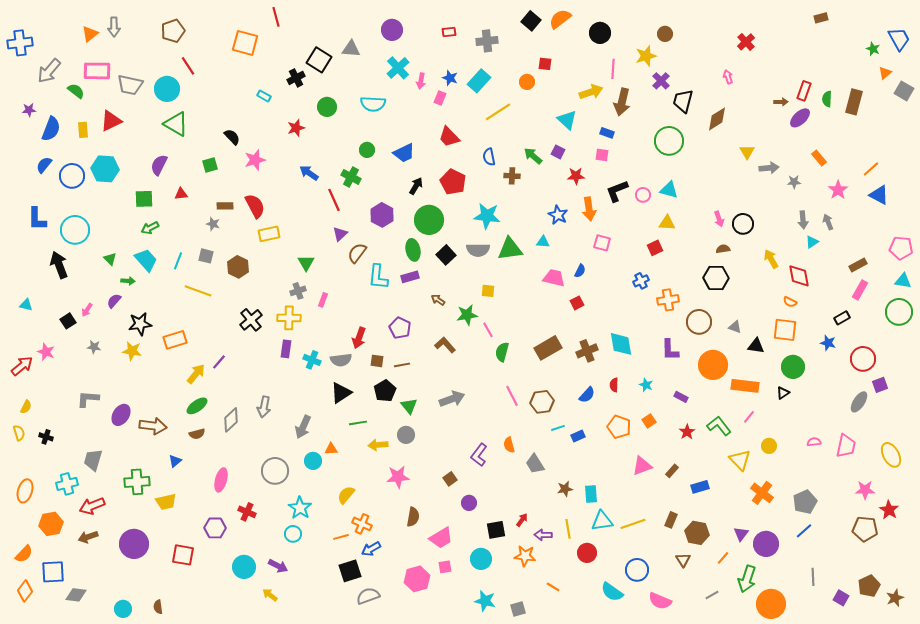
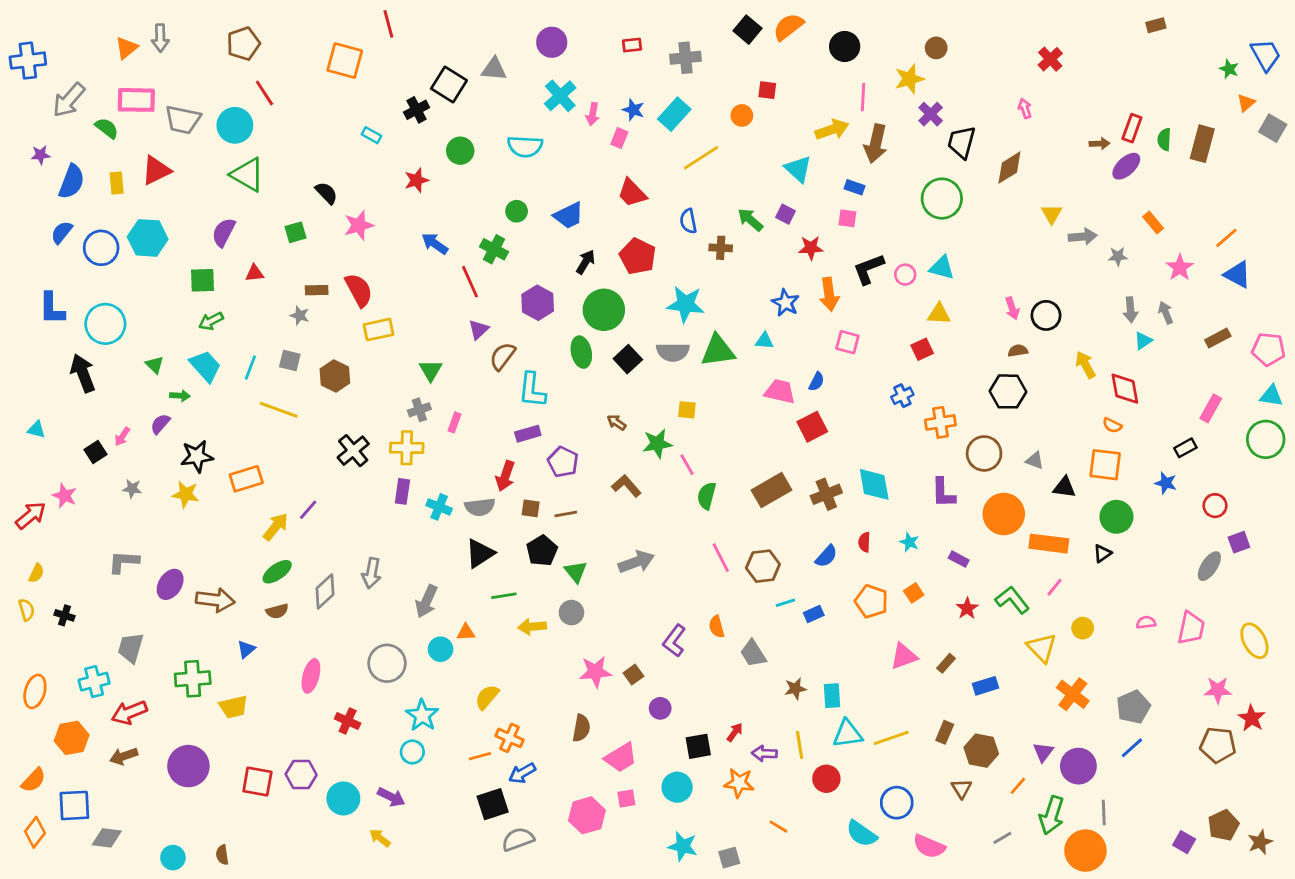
brown rectangle: (858, 265) -> (1218, 338), moved
purple rectangle: (410, 277) -> (528, 434), moved
red square: (577, 303) -> (812, 427), size x1.5
red circle: (863, 359) -> (1215, 506), size x0.7
pink star: (398, 477) -> (595, 672), moved
purple hexagon: (215, 528) -> (301, 775), moved
gray line: (813, 577) -> (1104, 813), moved

